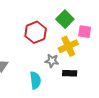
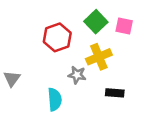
pink square: (85, 32) -> (124, 26), moved
black rectangle: (70, 73) -> (115, 93), moved

